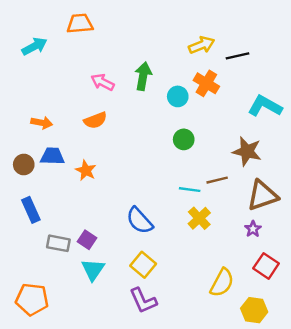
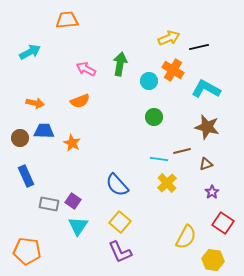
cyan arrow: (34, 46) -> (30, 52), moved
cyan L-shape: (265, 106) -> (206, 89), moved
brown triangle: (262, 196) -> (206, 164), moved, size x0.5

